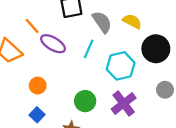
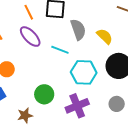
orange line: (32, 26) -> (29, 12), moved
cyan line: (89, 49) -> (60, 50), turned 72

